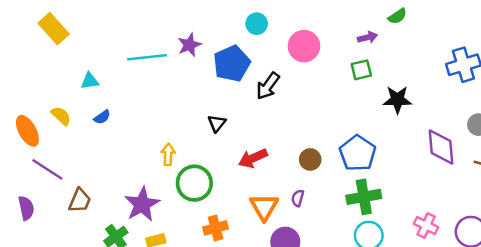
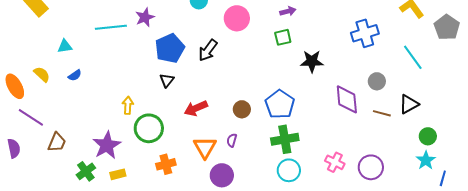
blue pentagon: (232, 64) -> (170, 48), moved

